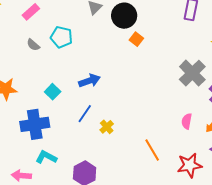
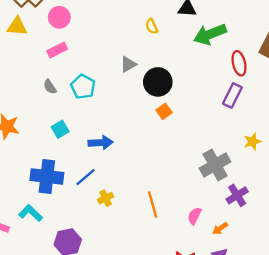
cyan square: (53, 92) -> (60, 129), moved
blue cross: (35, 124) -> (47, 176), moved
orange line: (152, 150) -> (153, 204), moved

